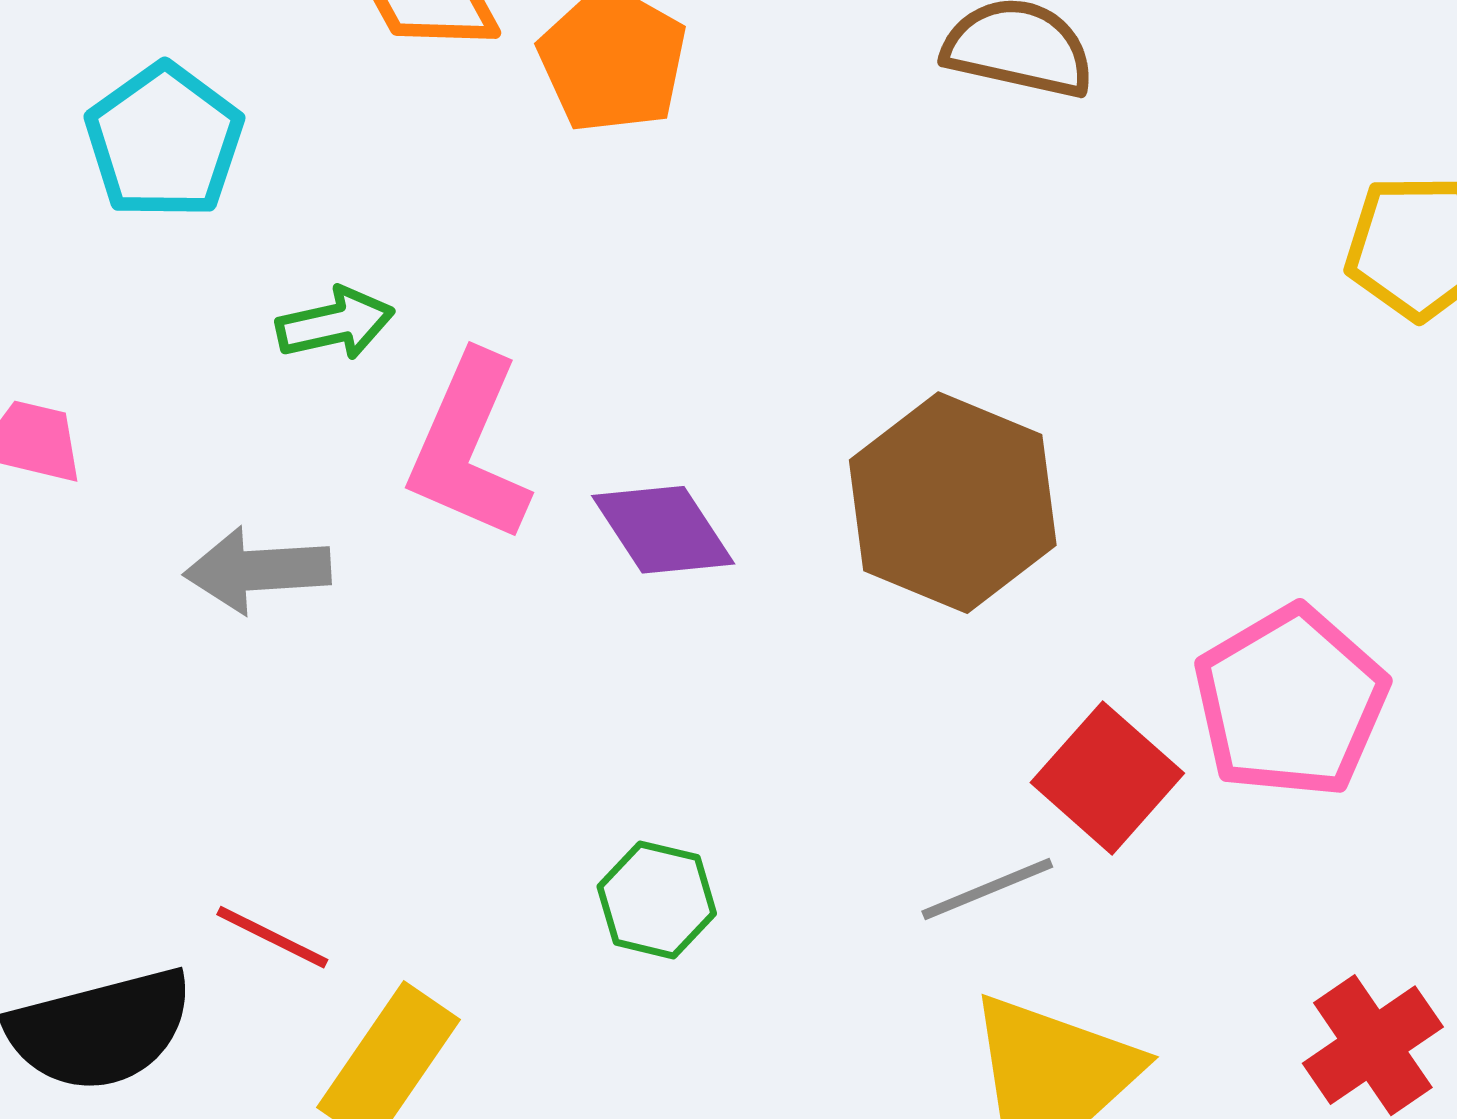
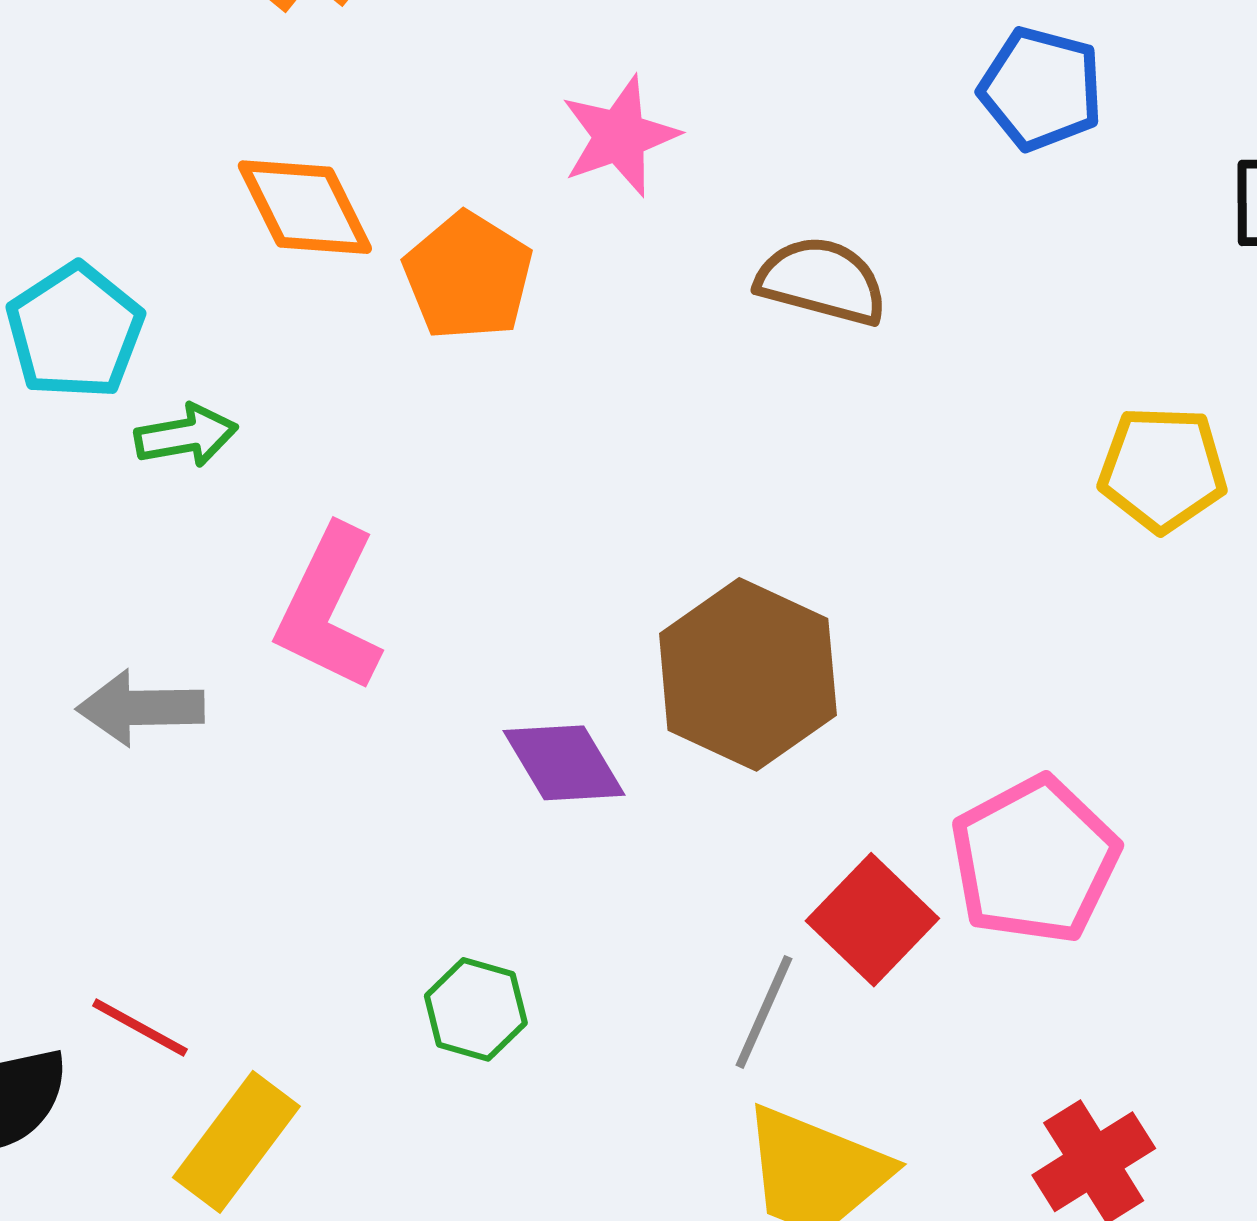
green arrow: (335, 324) -> (186, 436), moved
purple diamond: (663, 530) -> (564, 763), moved
gray line: (987, 889) -> (764, 1012), turned -46

